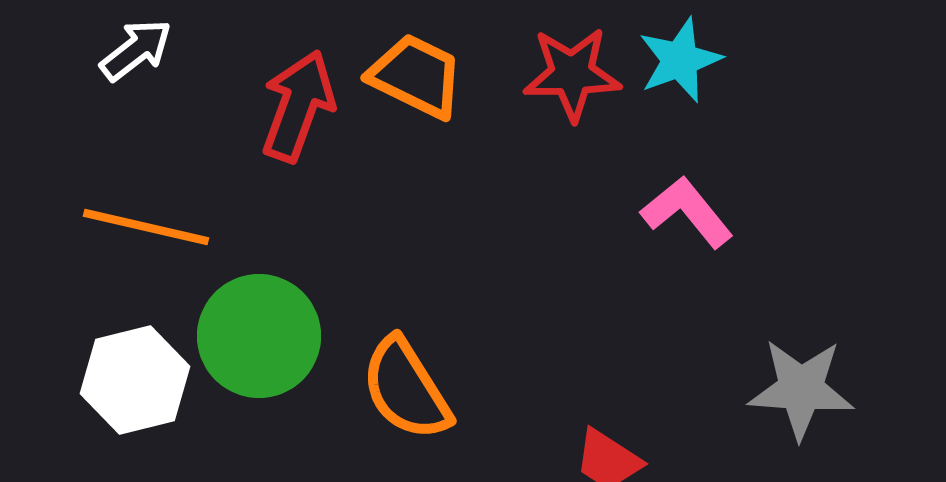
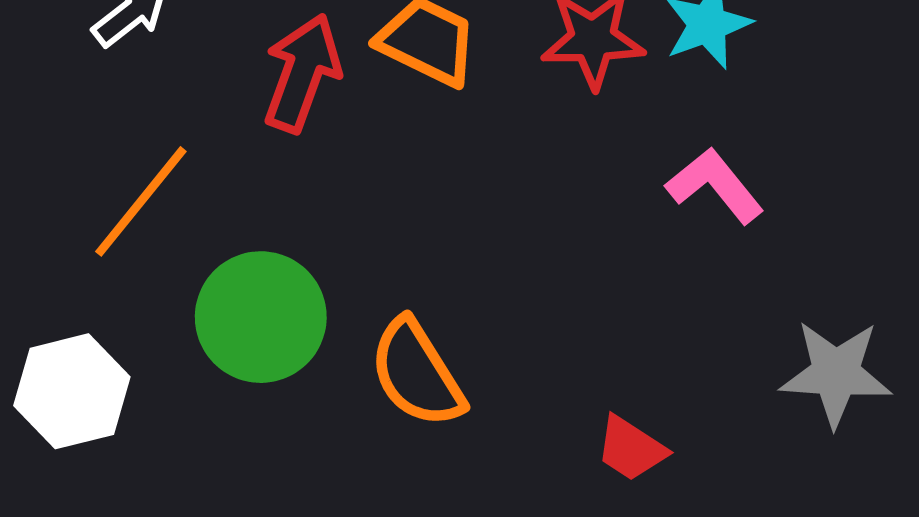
orange line: (146, 227) -> (141, 201), turned -64
white hexagon: (135, 380) -> (72, 391), moved

